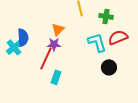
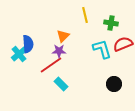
red line: (46, 58) -> (51, 65), turned 30
black circle: (109, 67) -> (114, 84), moved
cyan rectangle: (56, 77) -> (61, 84), turned -64

